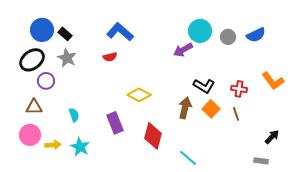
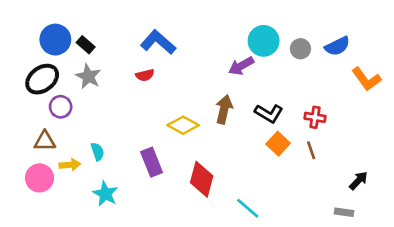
orange L-shape: (273, 81) -> (366, 79), moved
brown arrow: (185, 108) -> (224, 109), moved
yellow arrow: (53, 145) -> (70, 165), moved

